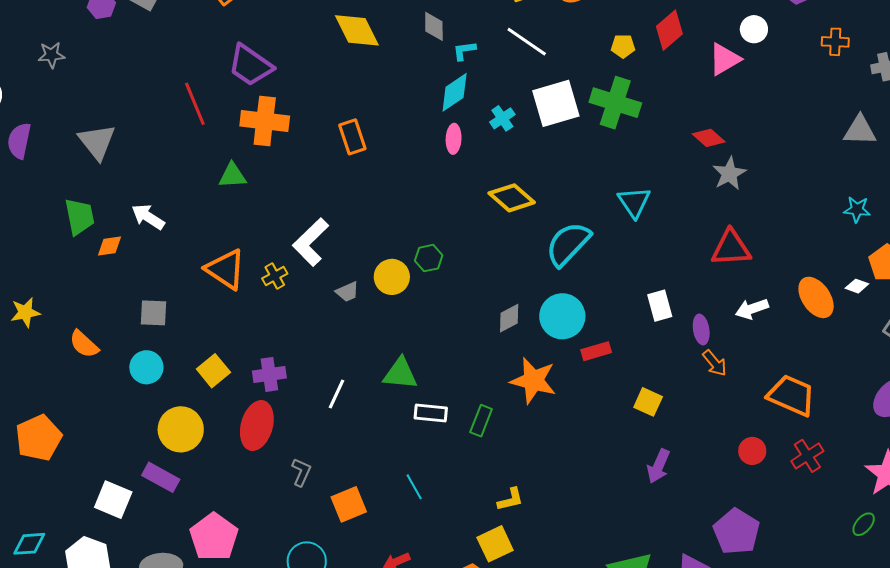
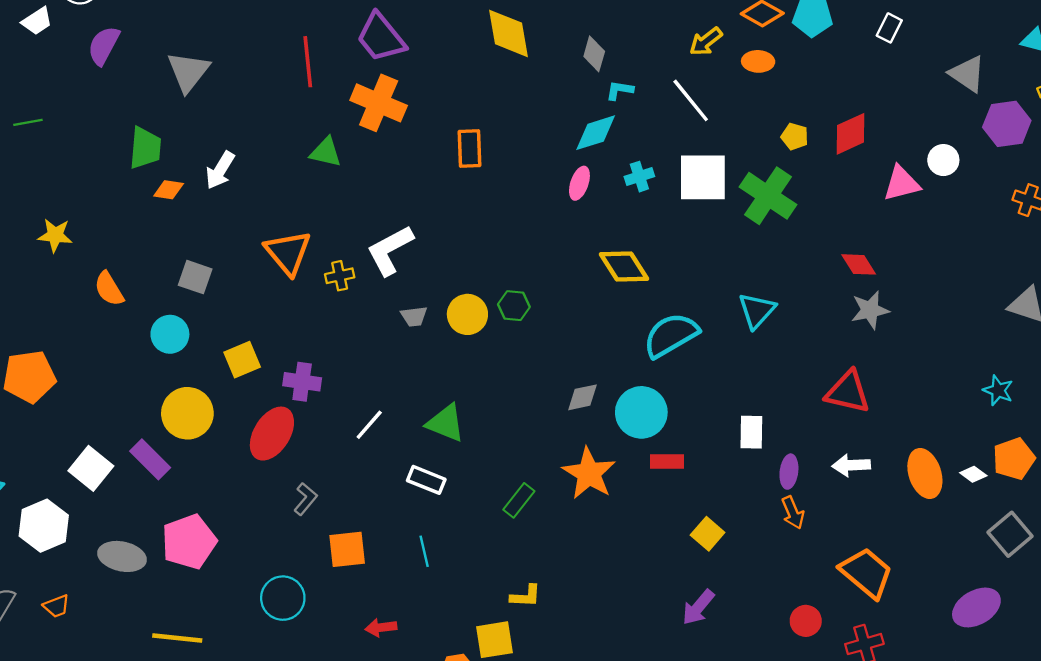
white arrow: (148, 217) -> (220, 170), turned -108
white rectangle: (431, 413) -> (426, 480), moved

